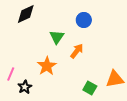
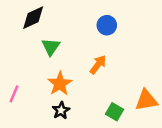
green triangle: (57, 37) -> (51, 47), moved
black star: (25, 87) -> (61, 110), moved

